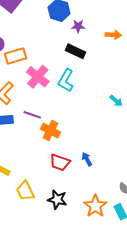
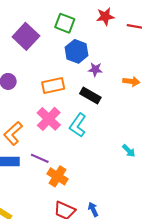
orange rectangle: (16, 56) -> (53, 86), moved

